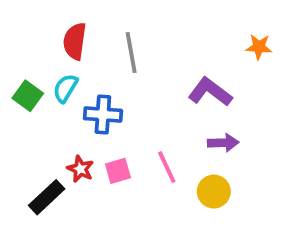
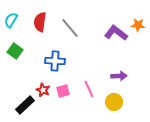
gray line: (131, 53) -> (70, 28), turned -30
cyan semicircle: (65, 88) -> (11, 20), moved
purple L-shape: (210, 92) -> (116, 33), moved

